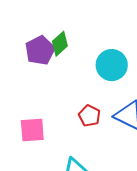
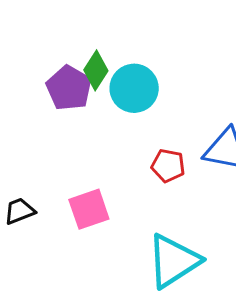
cyan circle: (112, 65) -> (134, 88), moved

